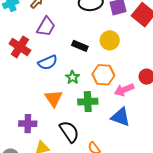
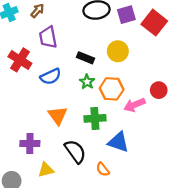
purple trapezoid: (46, 27) -> (48, 37), turned 140
green star: (73, 77) -> (87, 82), moved
blue triangle: (121, 117) -> (118, 142), moved

